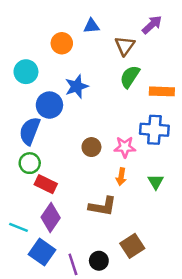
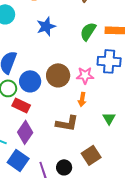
green semicircle: (130, 77) -> (88, 31), moved
blue circle: (49, 105) -> (30, 81), moved
brown circle: (91, 147) -> (58, 75), size x1.5
green triangle: (156, 182) -> (109, 118), moved

